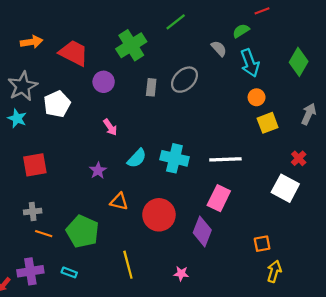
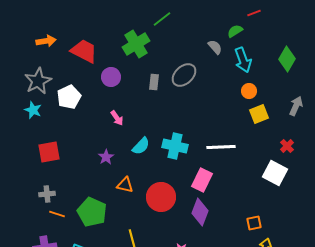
green line: (176, 22) -> (162, 19), moved
pink rectangle: (219, 198) -> (202, 180), moved

